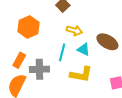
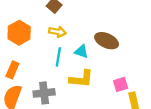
yellow arrow: (74, 30) -> (57, 32), moved
gray cross: (39, 69) -> (44, 93), moved

